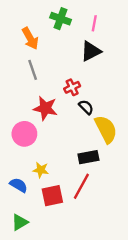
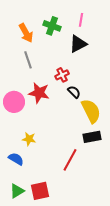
green cross: (61, 19) -> (52, 26), moved
pink circle: (24, 134) -> (14, 102), moved
black rectangle: (88, 157) -> (92, 137), moved
yellow star: (41, 170) -> (29, 139), moved
red square: (52, 196) -> (40, 191), moved

